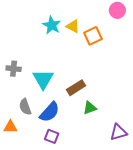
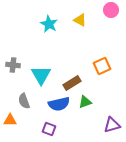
yellow triangle: (73, 26) -> (80, 20), moved
orange square: (93, 36) -> (102, 66), moved
blue semicircle: (50, 112) -> (59, 104), moved, turned 35

